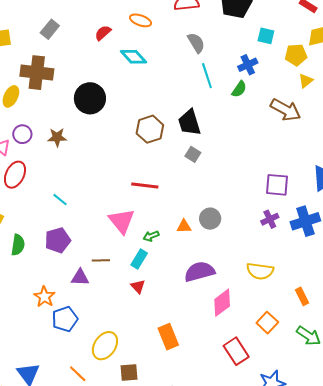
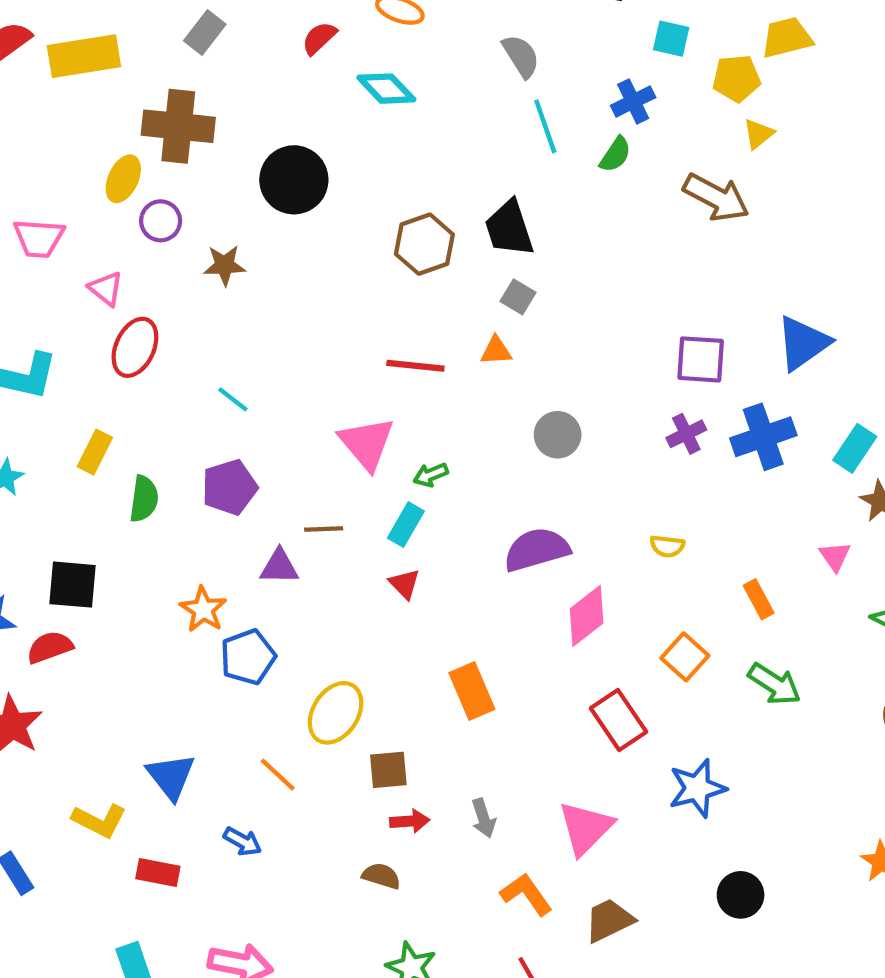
purple circle: (22, 134) -> (161, 221), moved
orange triangle: (184, 226) -> (496, 351), moved
yellow semicircle: (260, 271) -> (667, 546), size x0.6

